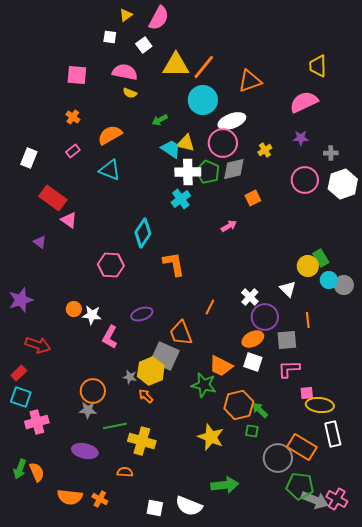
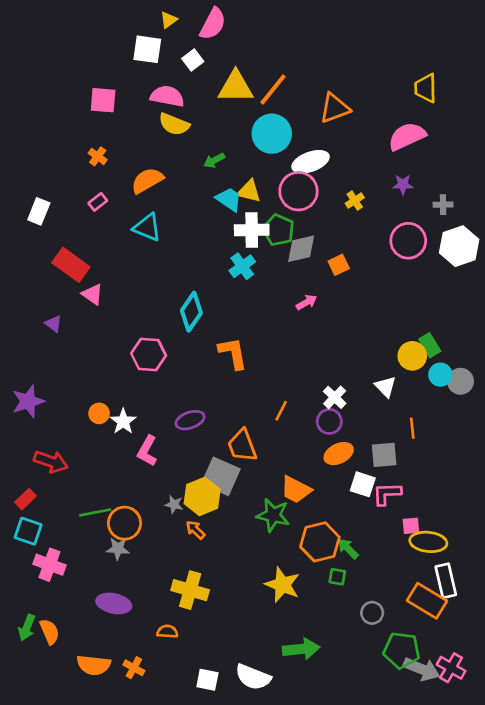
white square: (110, 37) -> (147, 49), size x1.6
yellow semicircle: (130, 93) -> (174, 124), size x1.6
gray diamond: (234, 169) -> (301, 249), moved
white star: (92, 315) -> (123, 421), turned 30
purple circle: (265, 317) -> (329, 421), moved, size x0.7
white square: (253, 362) -> (363, 484), moved
pink cross: (37, 422) -> (50, 565), turned 35
green line: (115, 426) -> (95, 512), moved
orange rectangle: (302, 447) -> (427, 601), moved
gray circle: (278, 458) -> (372, 613), size x0.6

